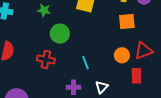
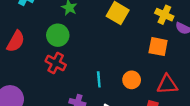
green circle: (60, 34) -> (58, 35), moved
orange circle: (122, 55) -> (132, 80), moved

